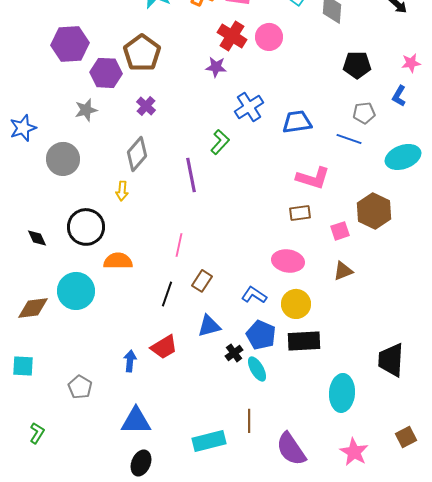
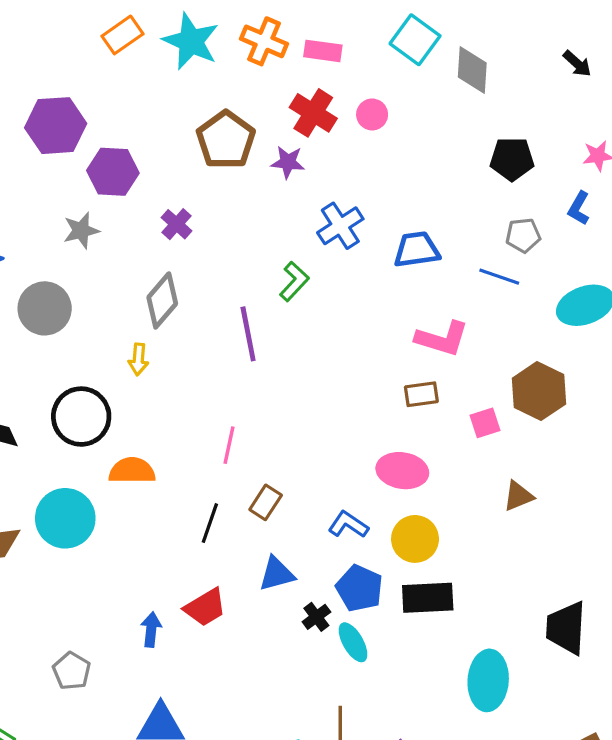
pink circle: (269, 37) -> (372, 114), size x0.7
brown pentagon: (142, 53) -> (226, 140), moved
brown triangle: (343, 271) -> (518, 496), moved

